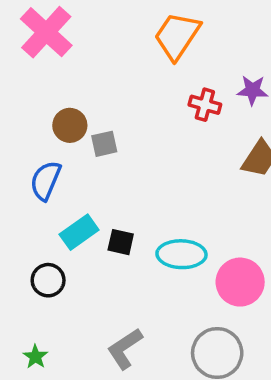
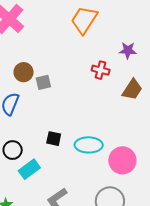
red cross: (205, 105) -> (101, 70), moved
cyan rectangle: (79, 232) -> (29, 169), moved
black circle: (48, 280) -> (13, 150), moved

